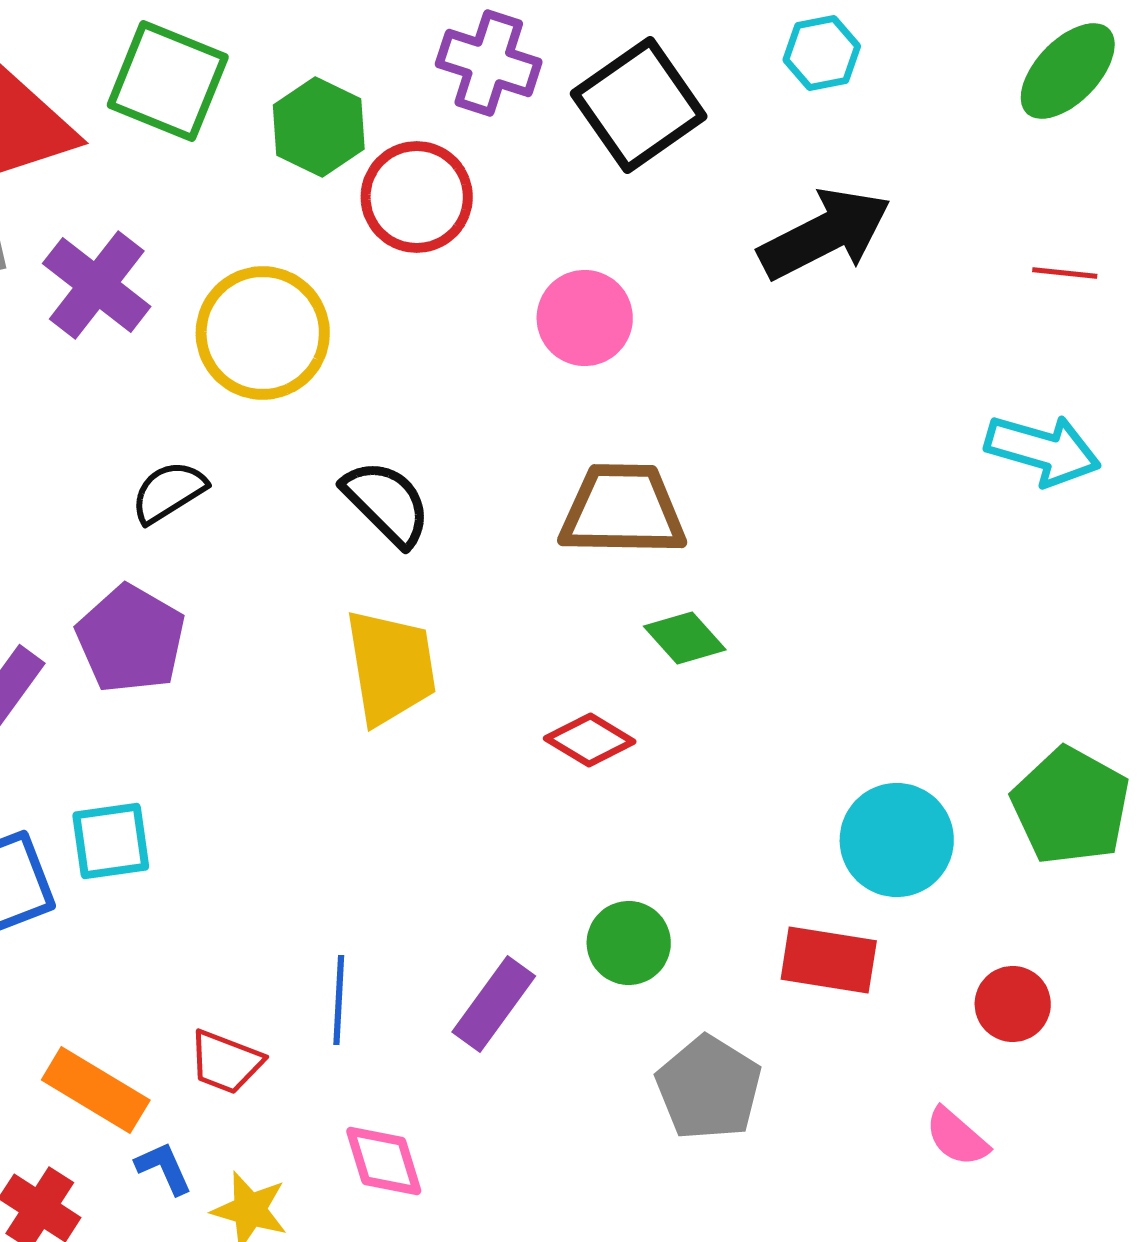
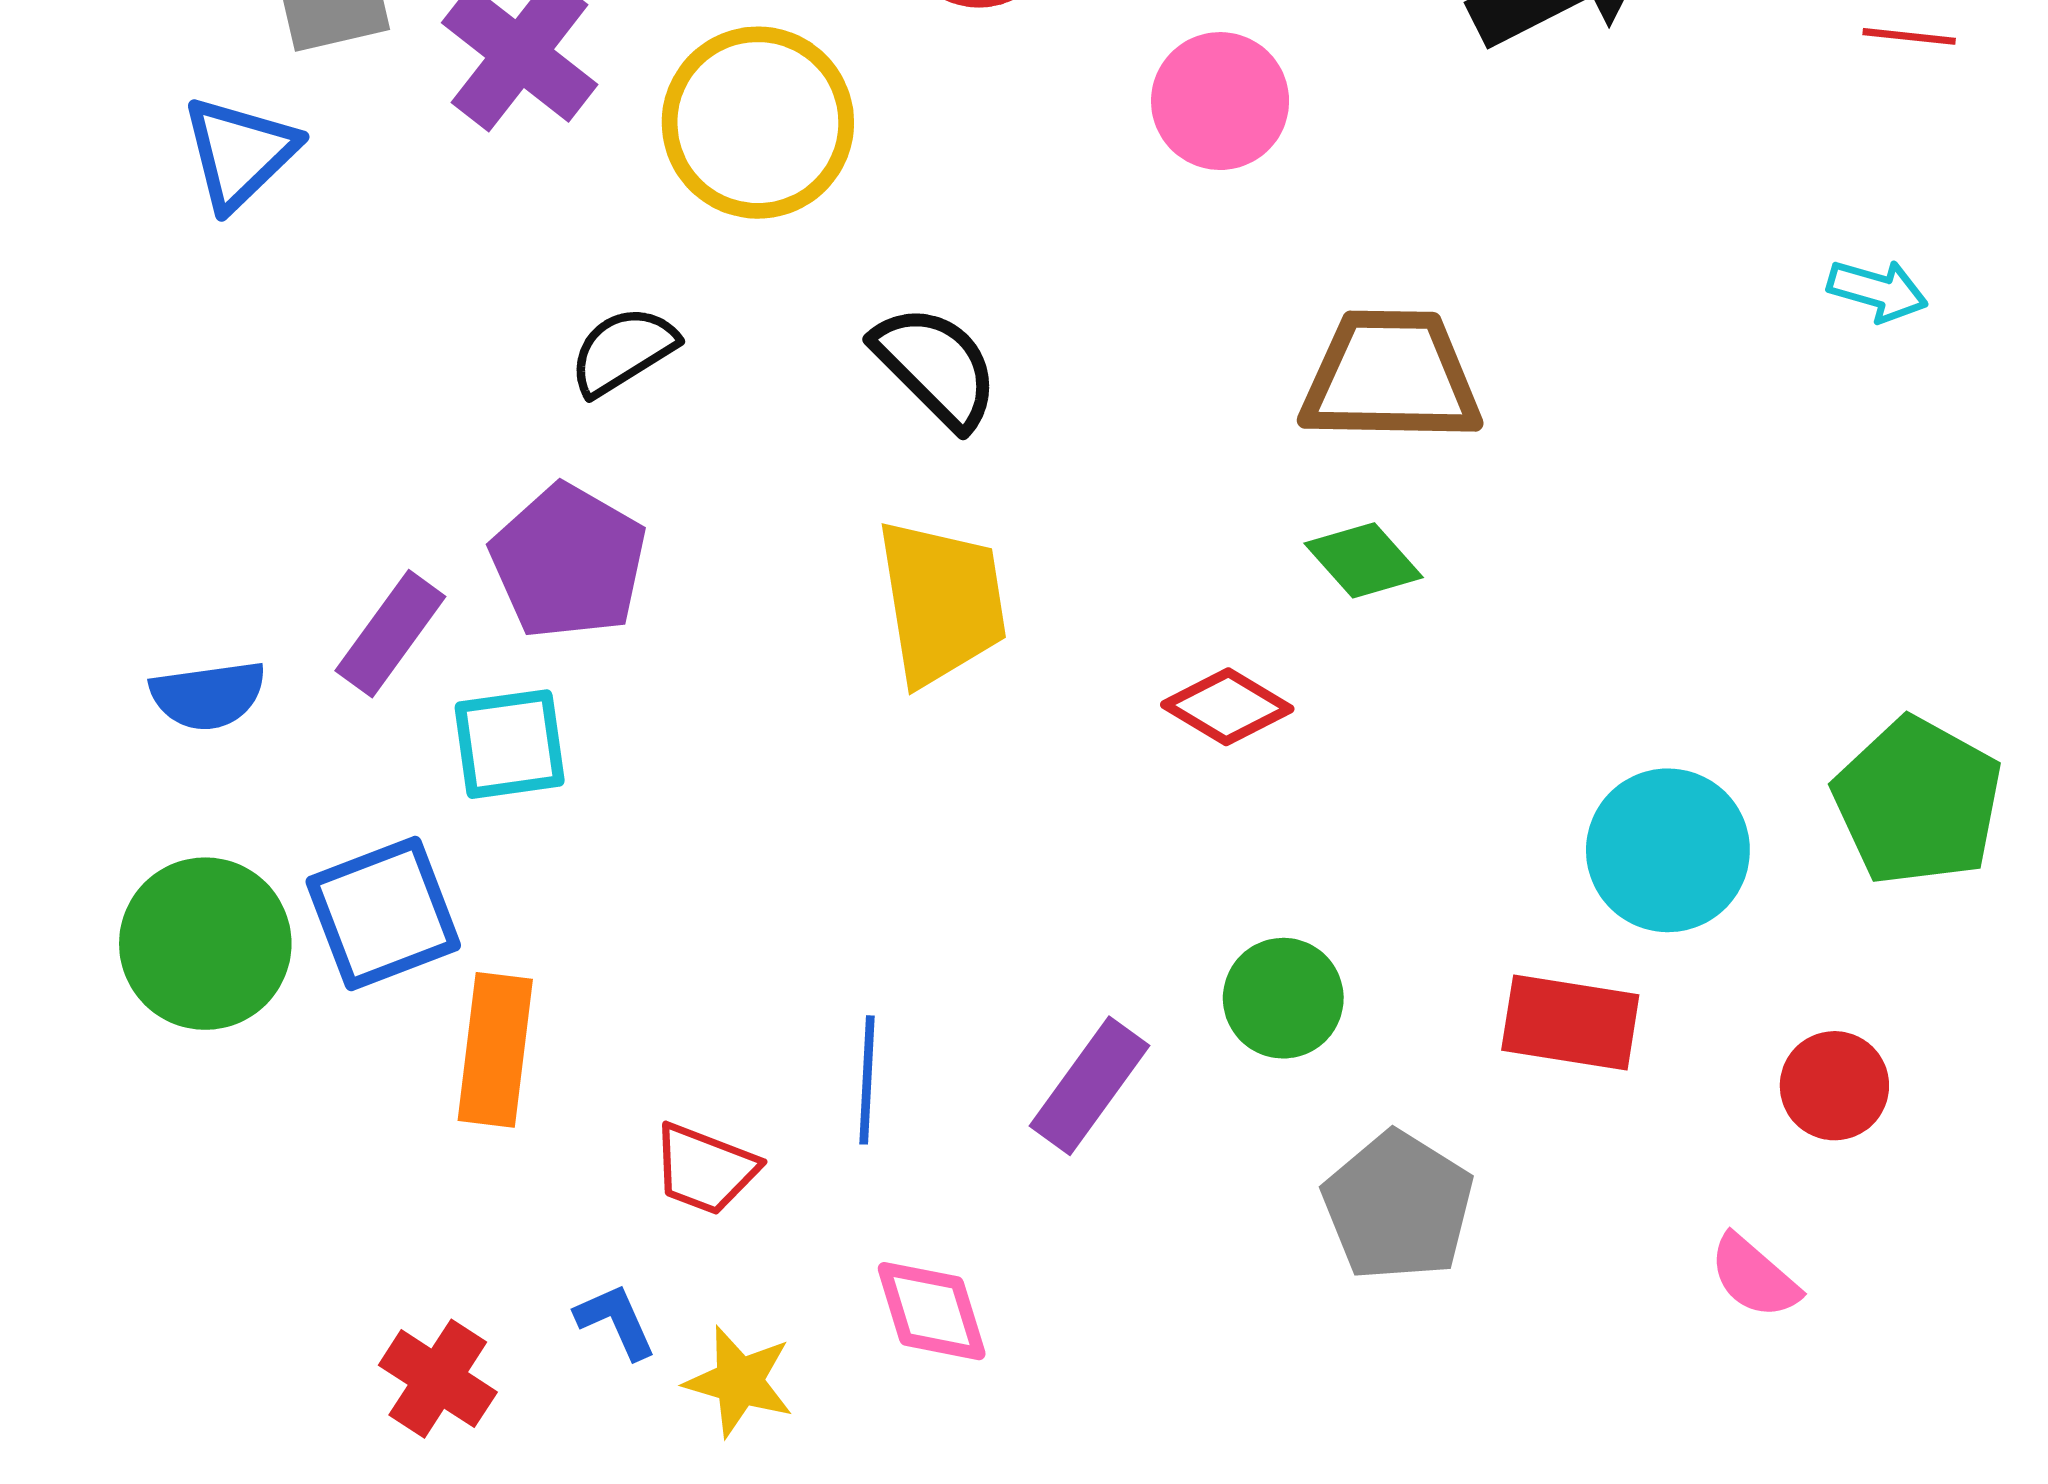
cyan arrow: (1043, 450) -> (1878, 291), size x0.6
brown trapezoid: (623, 510) -> (1391, 377), moved
cyan square: (111, 841) -> (510, 744), moved
orange rectangle: (96, 1090) -> (495, 1050), moved, turned 66

